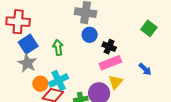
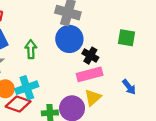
green square: (149, 28) -> (127, 38), moved, turned -35
blue circle: (90, 35) -> (69, 39), size x1.5

